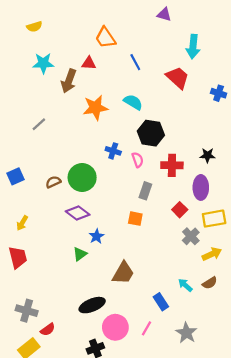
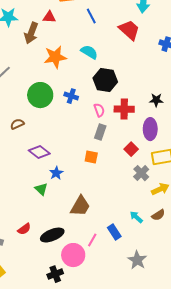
pink semicircle: (138, 160) -> (99, 110), moved
green circle: (82, 178) -> (40, 95), moved
green triangle: (80, 254) -> (41, 189), turned -40
pink line: (146, 328) -> (92, 240), moved
red semicircle: (48, 329) -> (24, 229), moved

